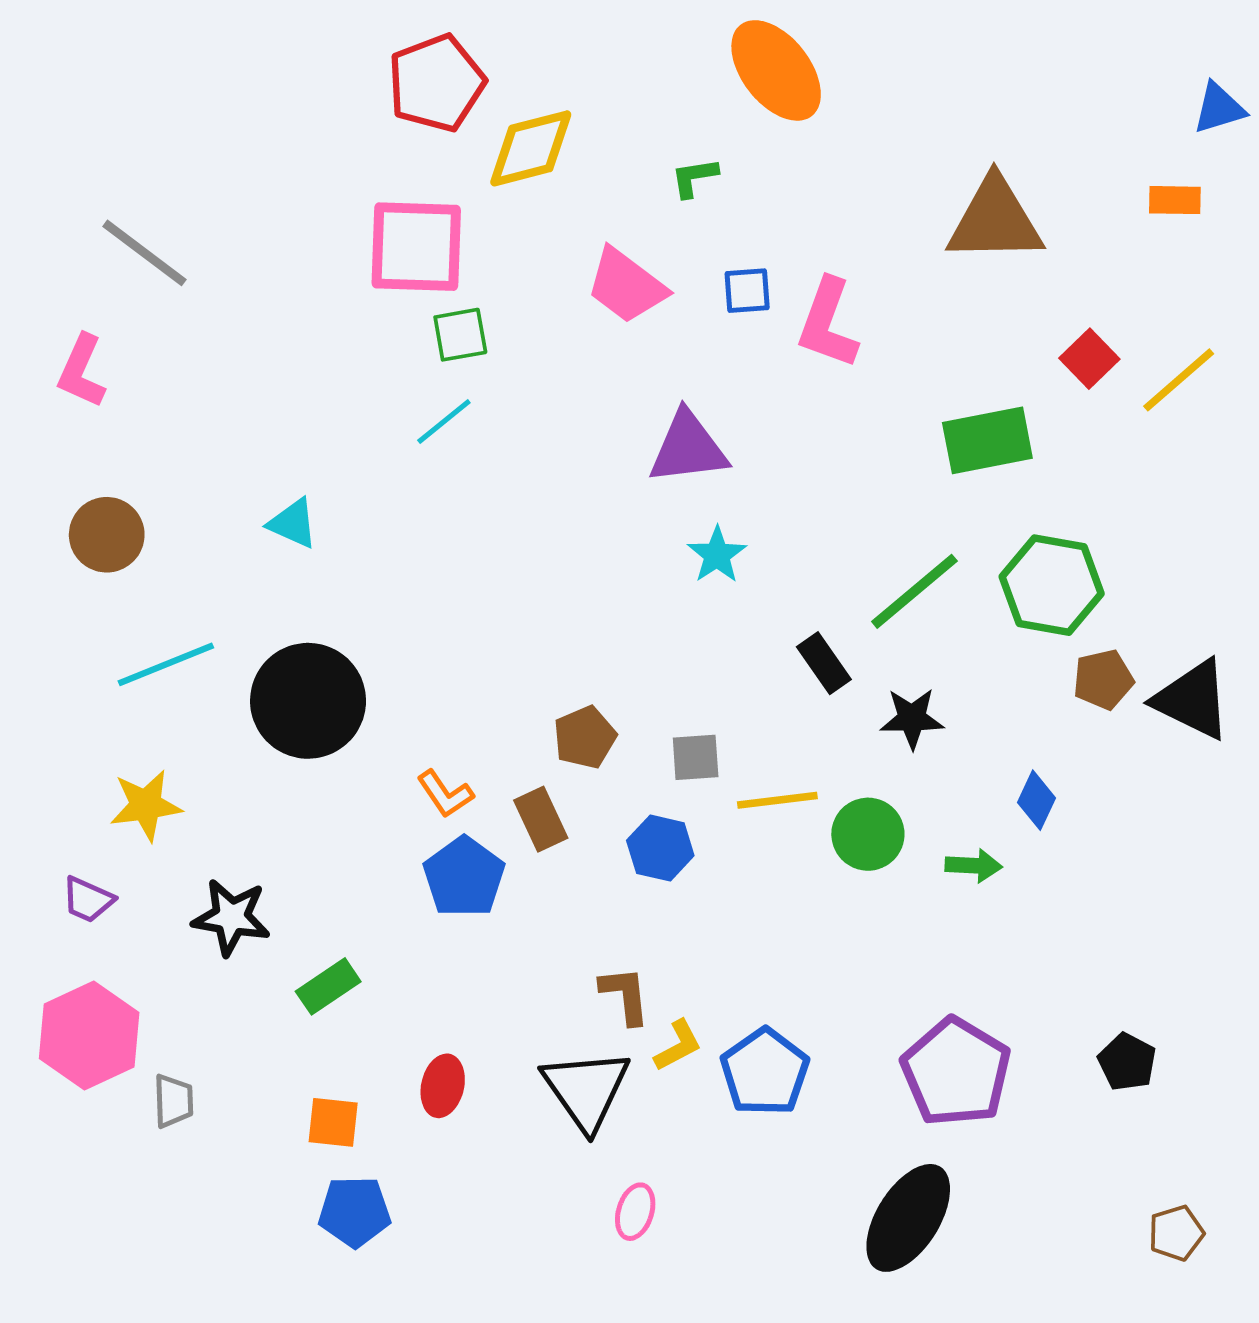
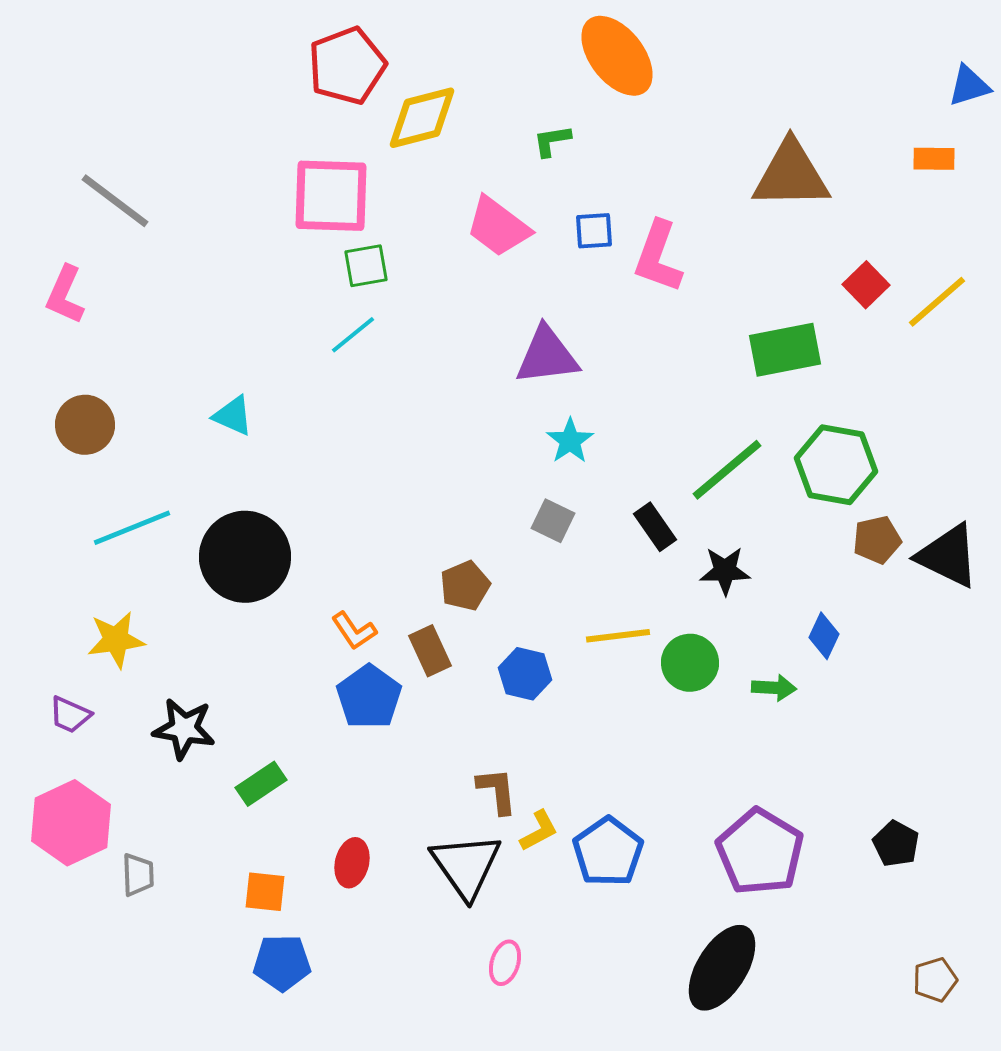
gray square: (696, 757) -> (553, 521), moved, turned 30

